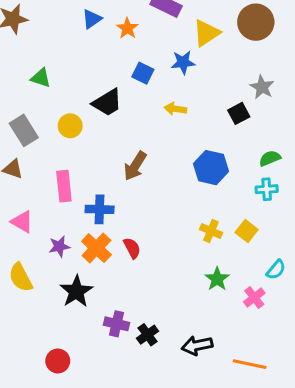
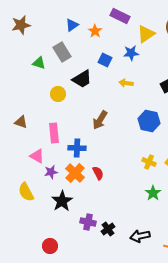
gray rectangle: (24, 130) -> (62, 52), moved
pink triangle: (22, 222) -> (37, 156), moved

